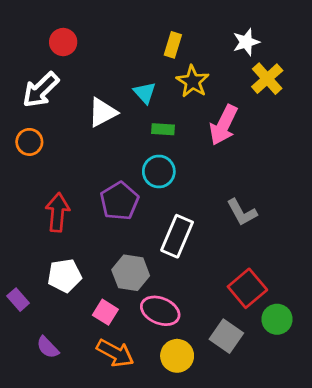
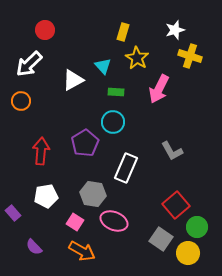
yellow cross: (267, 79) -> (190, 56), turned -30
yellow circle: (177, 356) -> (188, 253), moved

